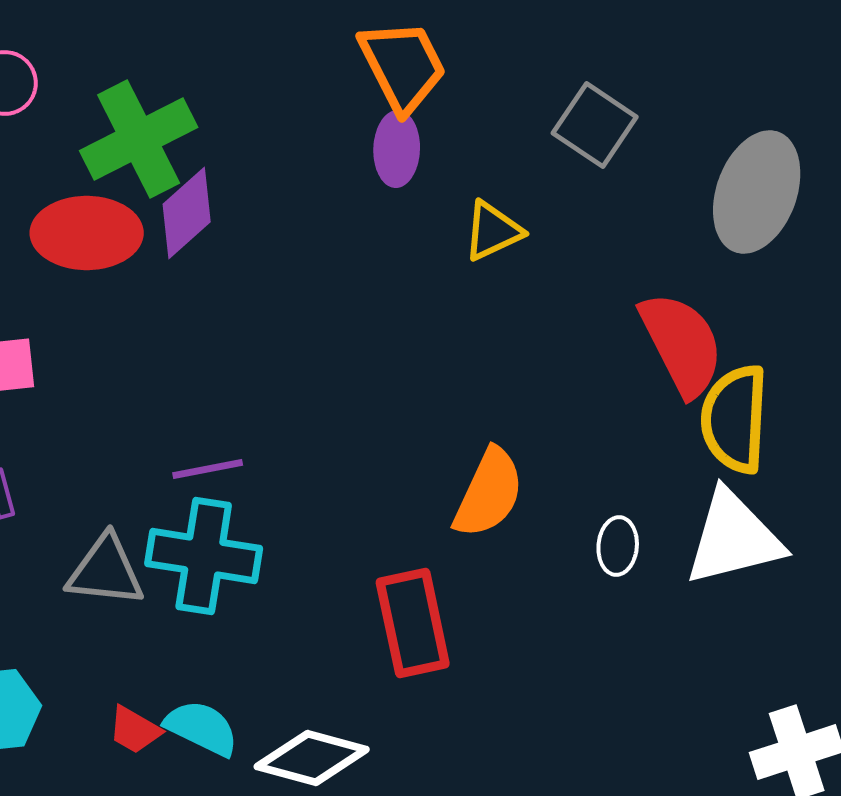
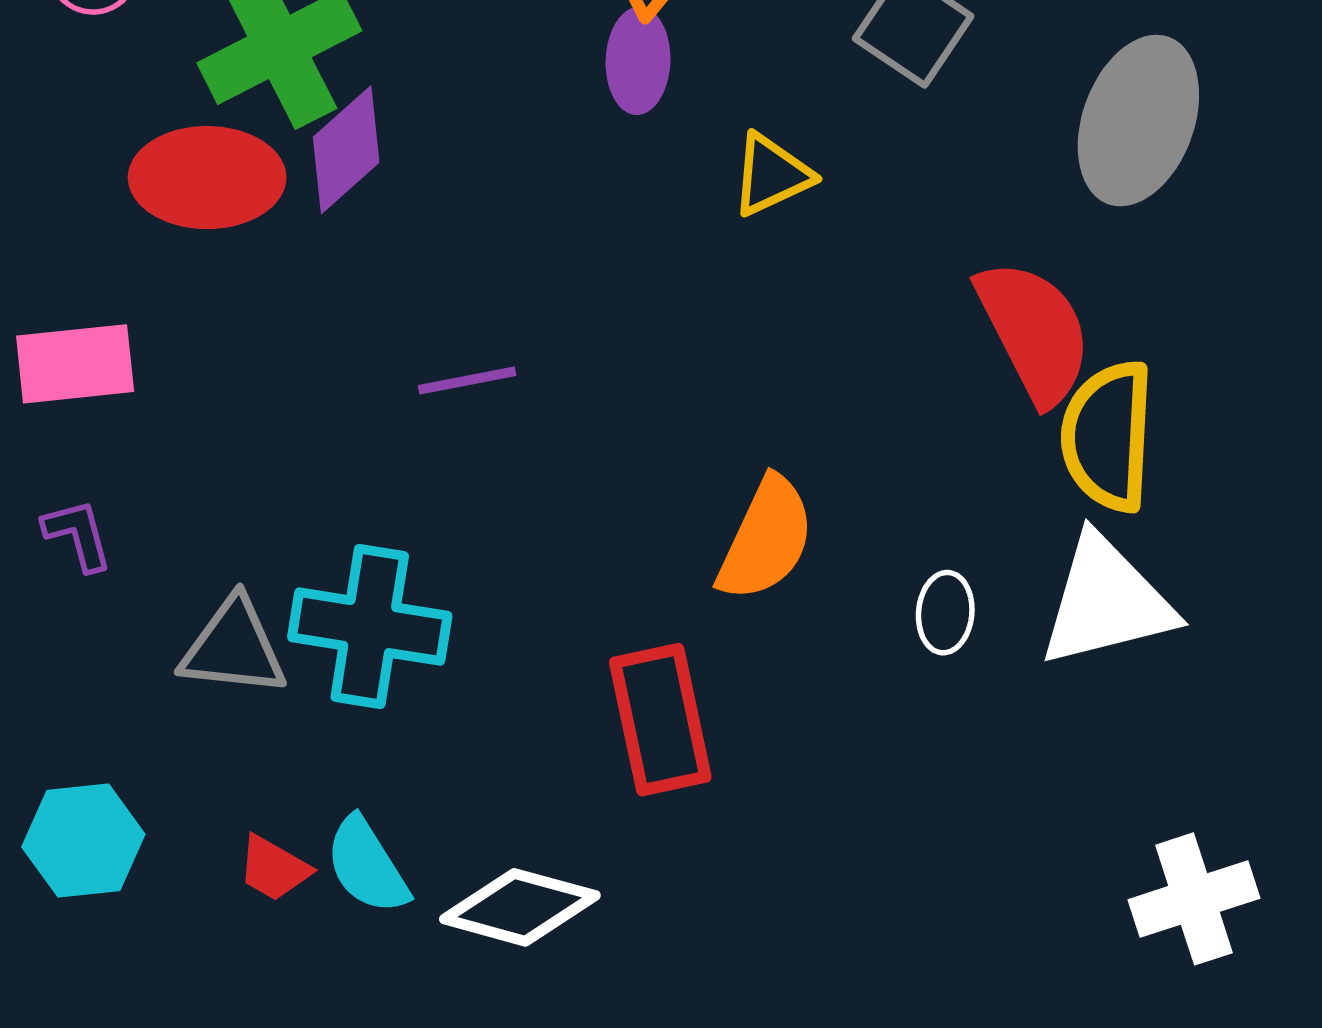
purple line: (208, 469) -> (467, 380), moved
cyan semicircle: (202, 728) -> (367, 866), turned -148

